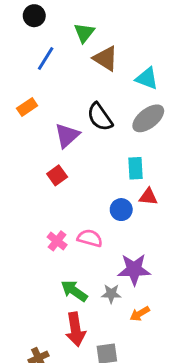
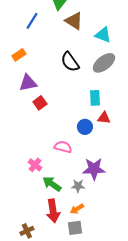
purple triangle: (67, 135) -> (28, 83), moved, turned 30
pink cross: (57, 241) -> (35, 165), moved
orange arrow: (140, 314) -> (77, 209), moved

